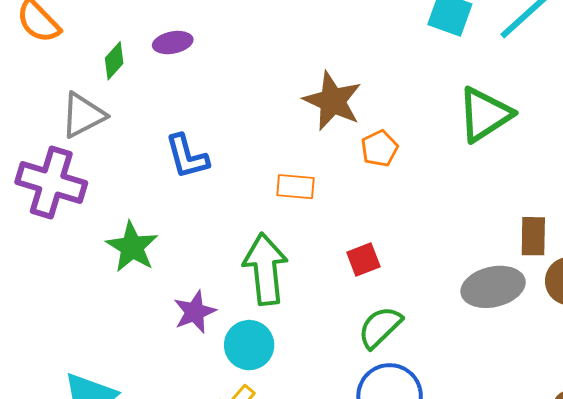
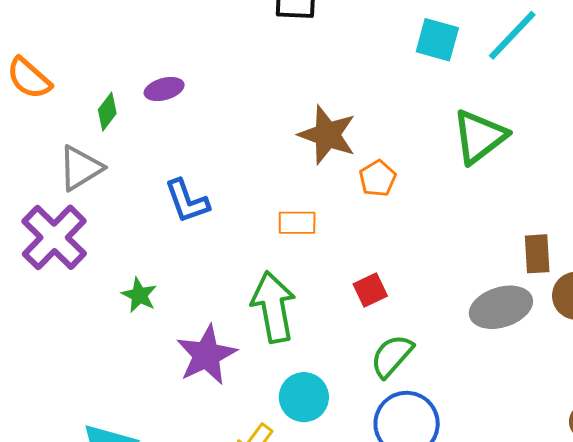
purple cross: (51, 183) -> (54, 237), turned 32
green star: (132, 247) -> (139, 295), size x0.7
purple star: (195, 312) -> (206, 355), size x1.4
cyan circle: (249, 345) -> (304, 397), moved

